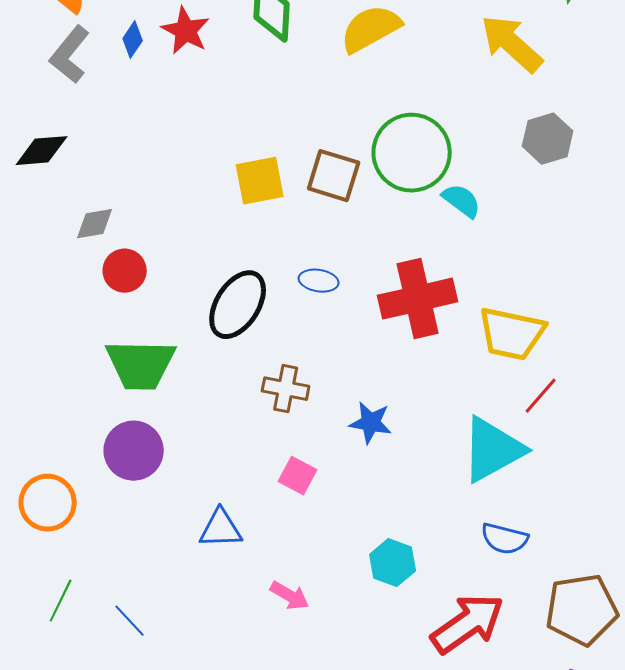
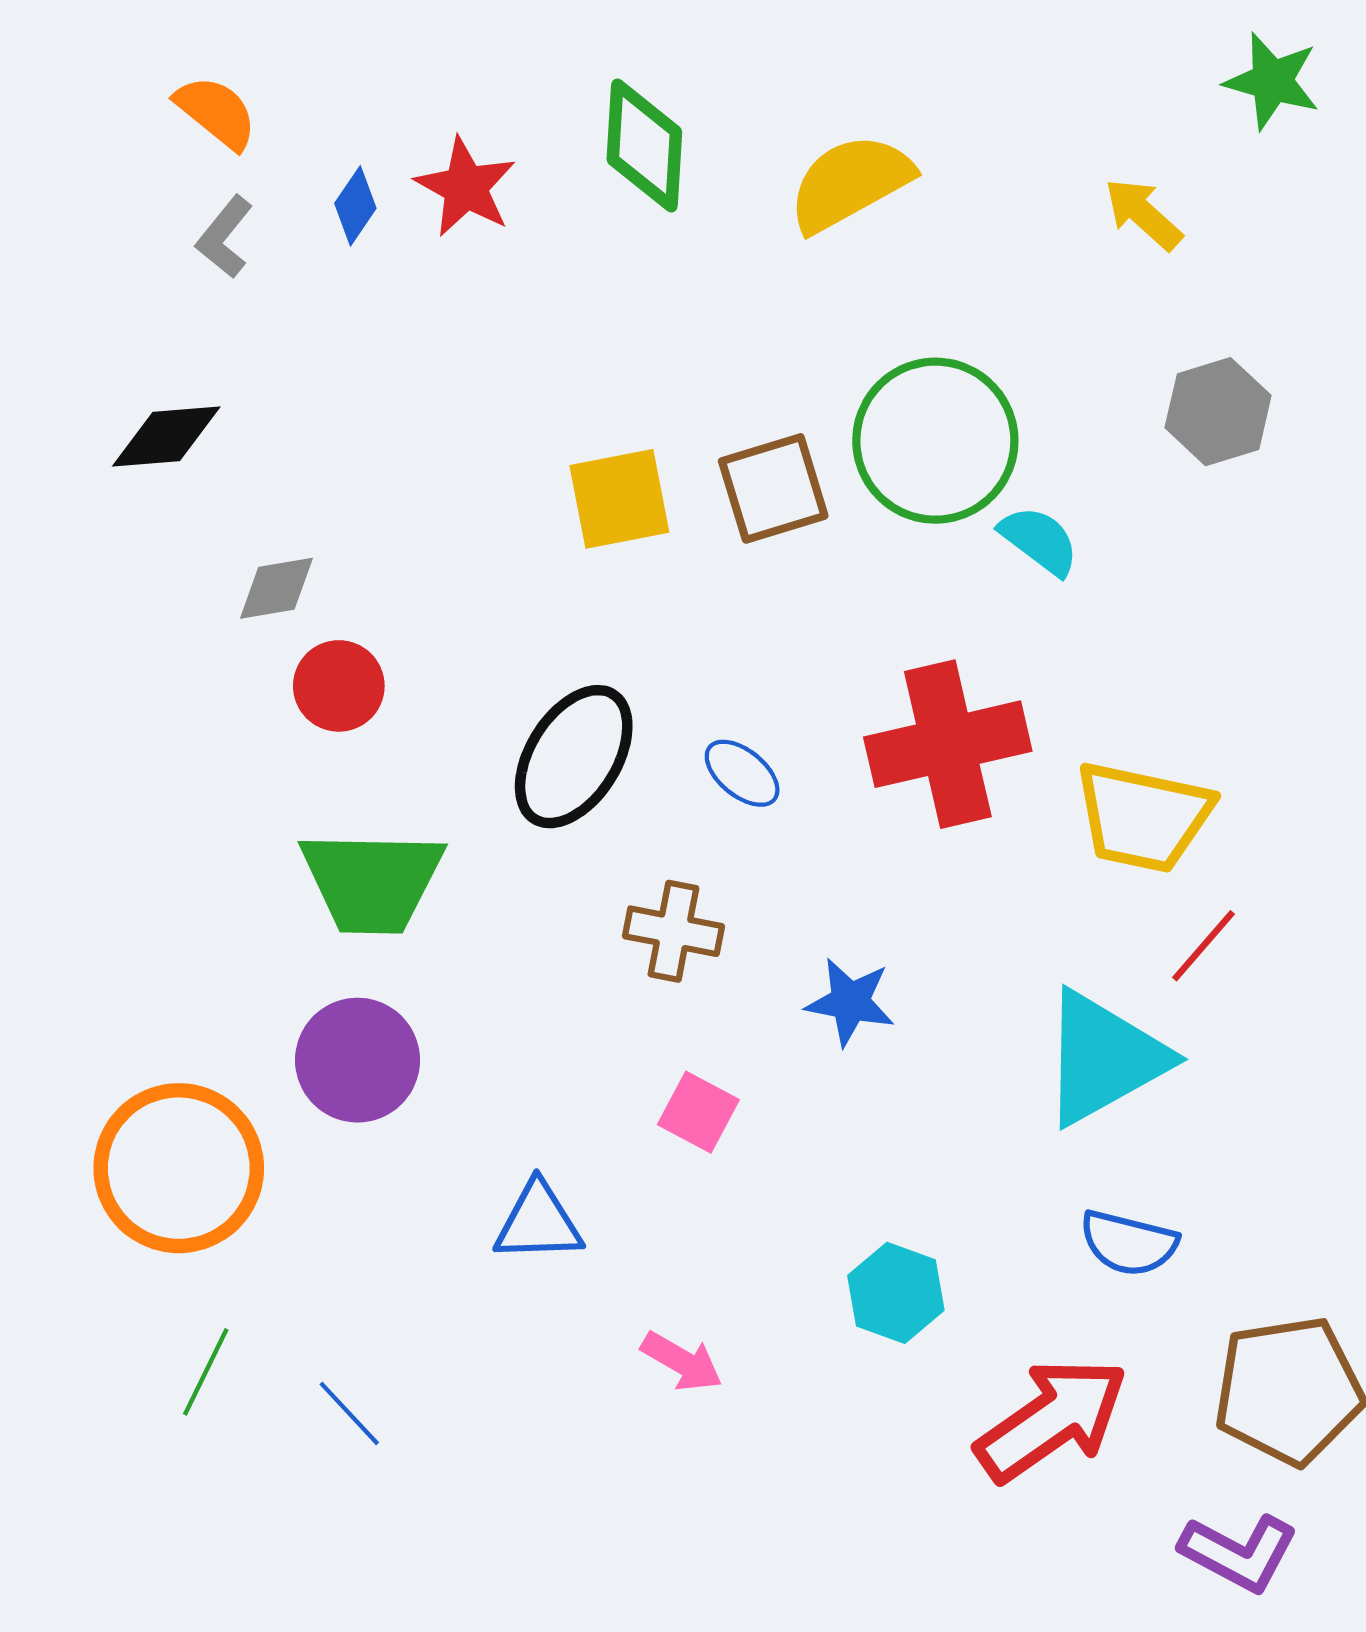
yellow arrow: (512, 44) -> (1143, 214), size x0.6
gray L-shape: (70, 55) -> (224, 237), size x0.7
brown square: (334, 176) -> (773, 488), turned -34
blue ellipse: (319, 281) -> (742, 773), moved, turned 30
orange circle: (48, 503) -> (179, 1168), size x1.4

